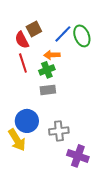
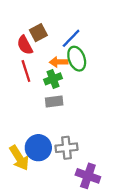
green ellipse: (82, 36) -> (77, 59), moved
blue circle: (27, 121) -> (38, 148), moved

